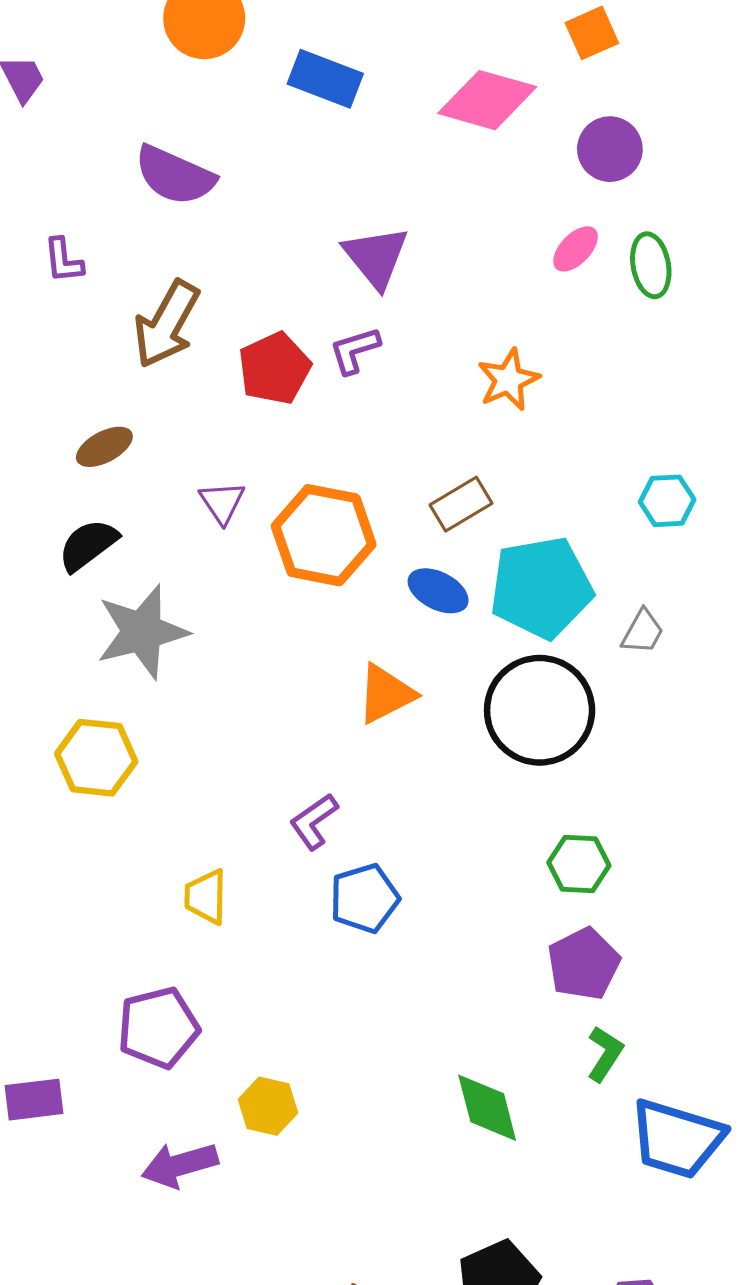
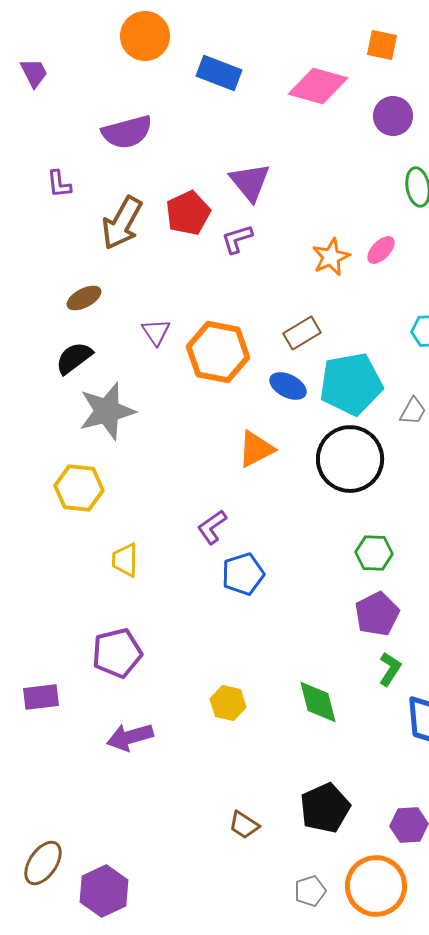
orange square: (592, 33) -> (382, 45), turned 36
purple semicircle: (175, 175) -> (127, 132), turned -39
pink ellipse: (576, 249) -> (381, 250), moved
red pentagon: (275, 368) -> (188, 213), moved
yellow trapezoid: (206, 897) -> (125, 560), moved
yellow hexagon: (268, 1106) -> (228, 703), moved

